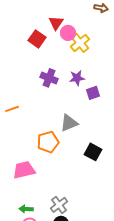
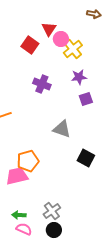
purple star: (77, 78) -> (79, 77), moved
gray triangle: (69, 123) -> (62, 129), turned 42
orange pentagon: (48, 142) -> (28, 161), moved

